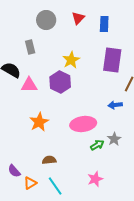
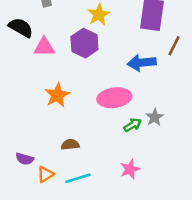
blue arrow: (115, 105) -> (142, 63), moved, size x1.5
purple semicircle: (14, 171) -> (25, 159), turned -32
cyan line: (55, 186) -> (78, 178), turned -72

